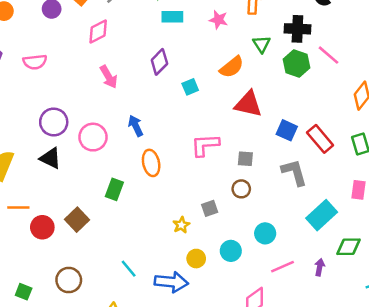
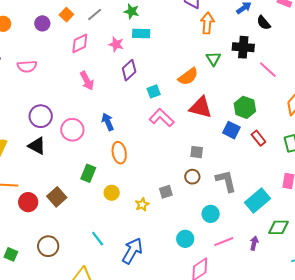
pink star: (218, 20) -> (116, 44), moved
green hexagon: (296, 64) -> (245, 107), moved
red rectangle: (320, 139) -> (258, 138), size x0.7
pink L-shape: (205, 145) -> (162, 118), moved, turned 45
gray L-shape: (294, 172) -> (226, 181), moved
cyan circle: (231, 251) -> (185, 239), moved
yellow circle: (196, 259) -> (112, 193), moved
blue arrow: (171, 282) -> (132, 251), turned -68

